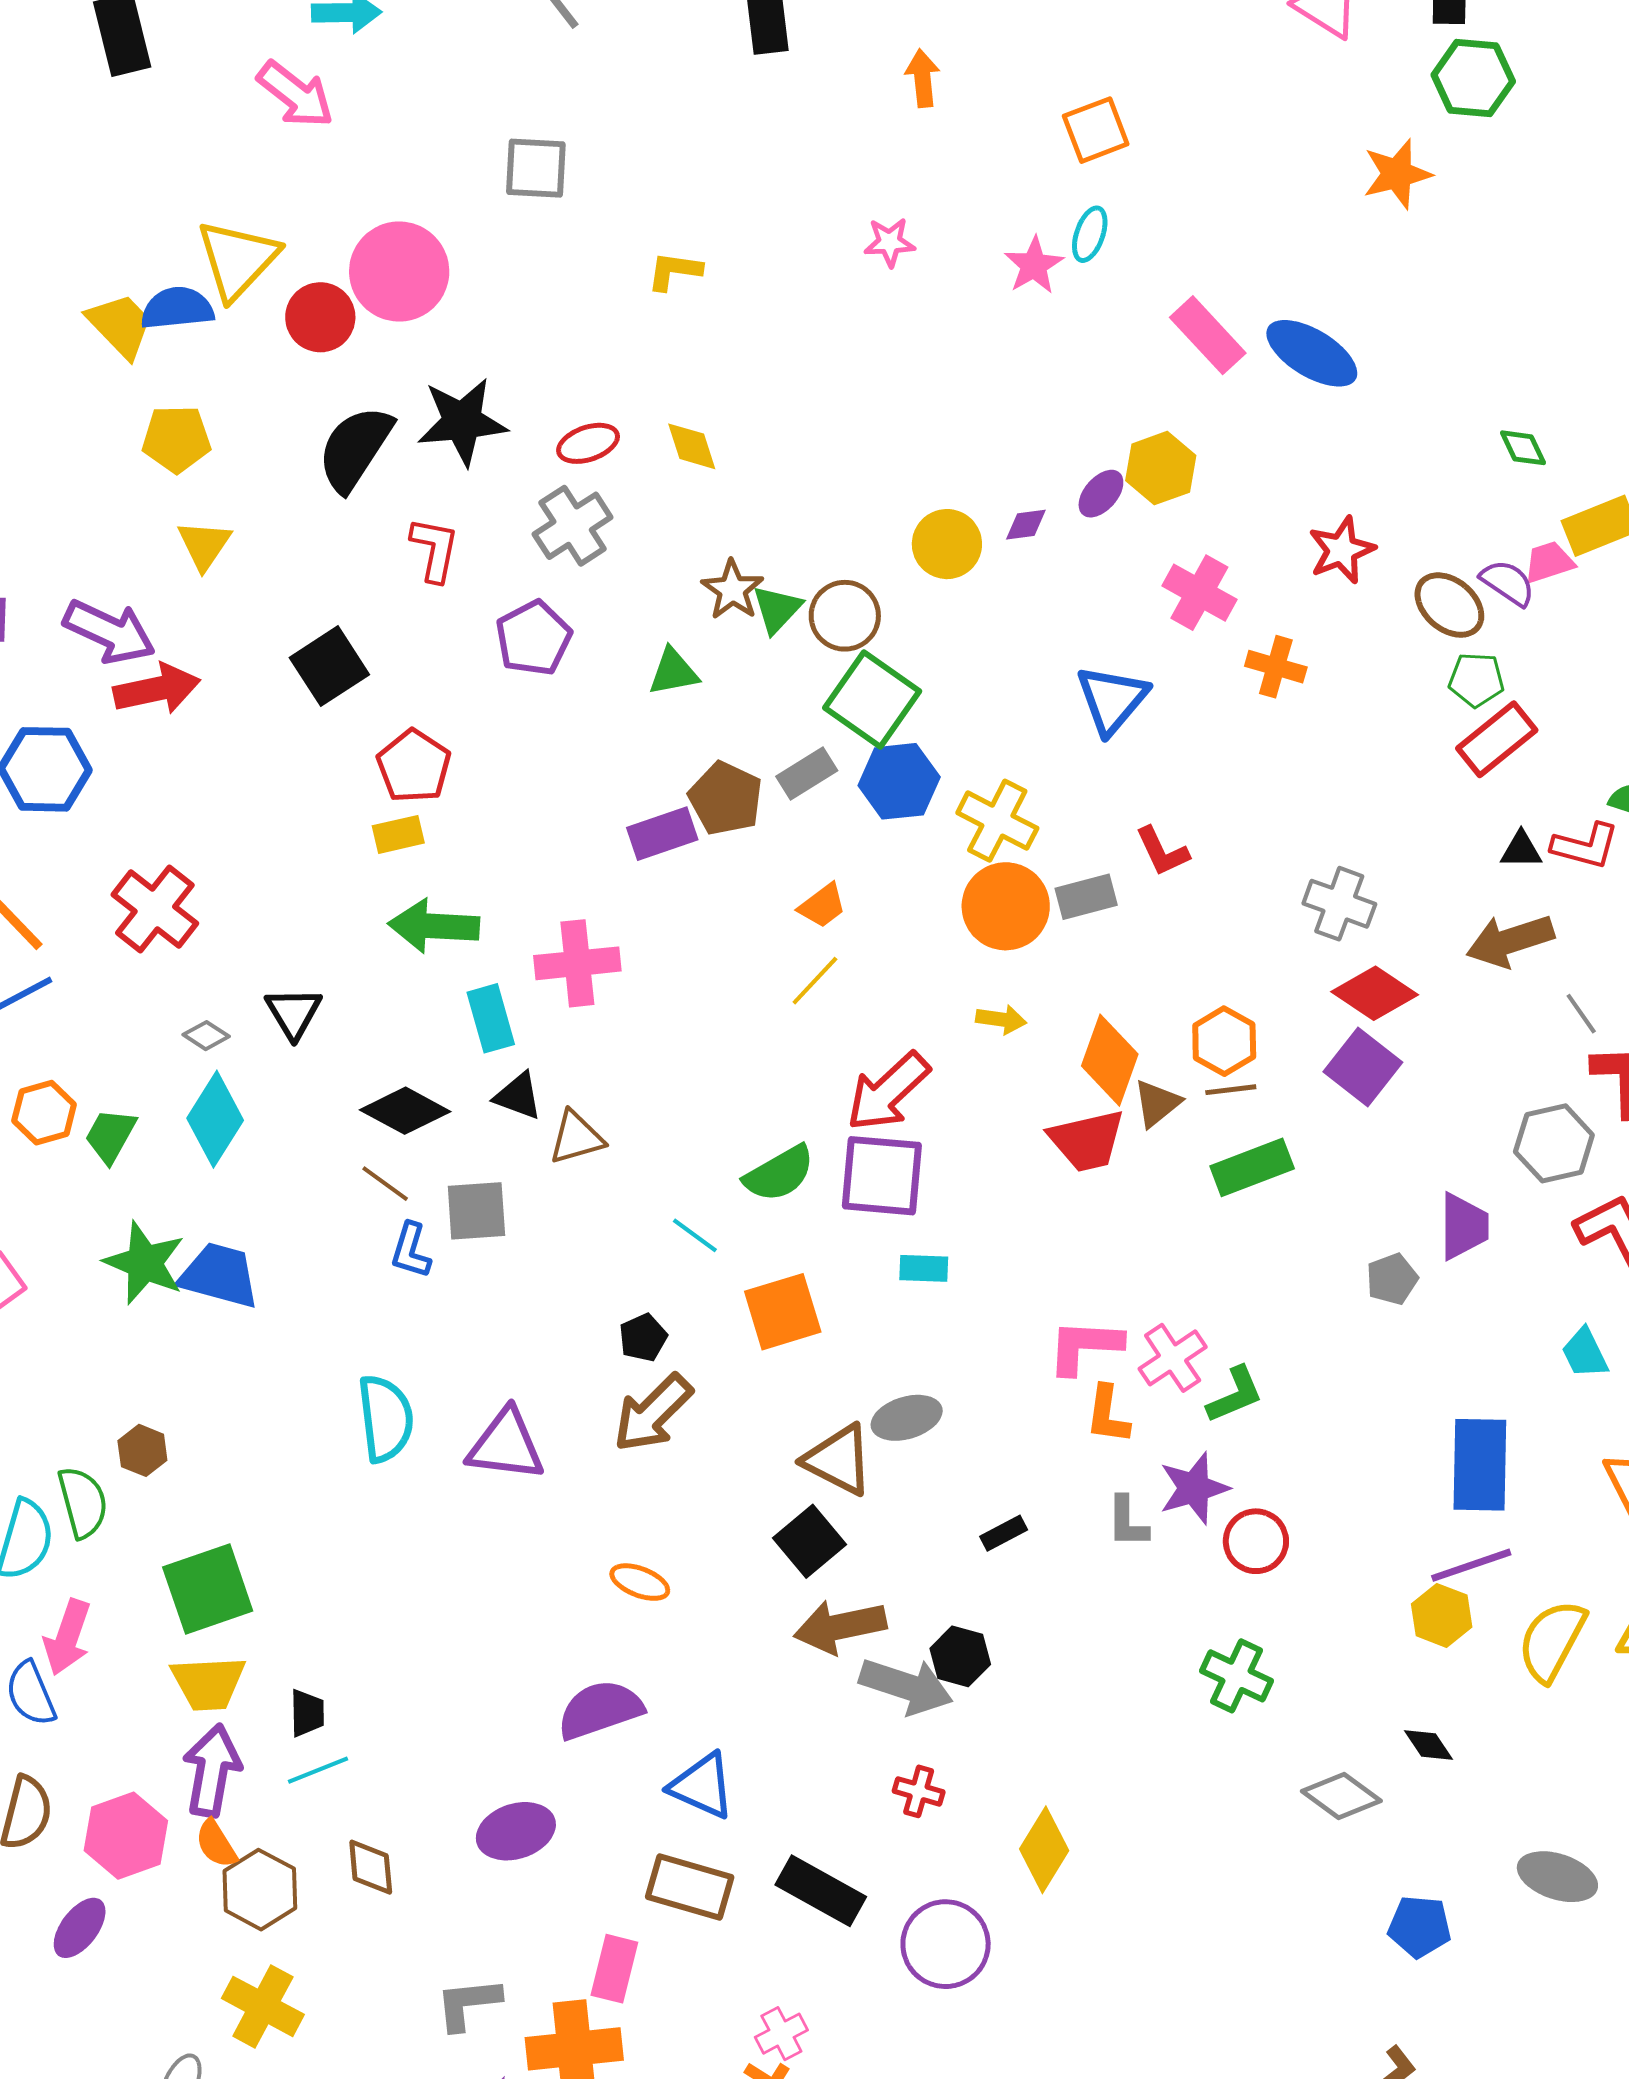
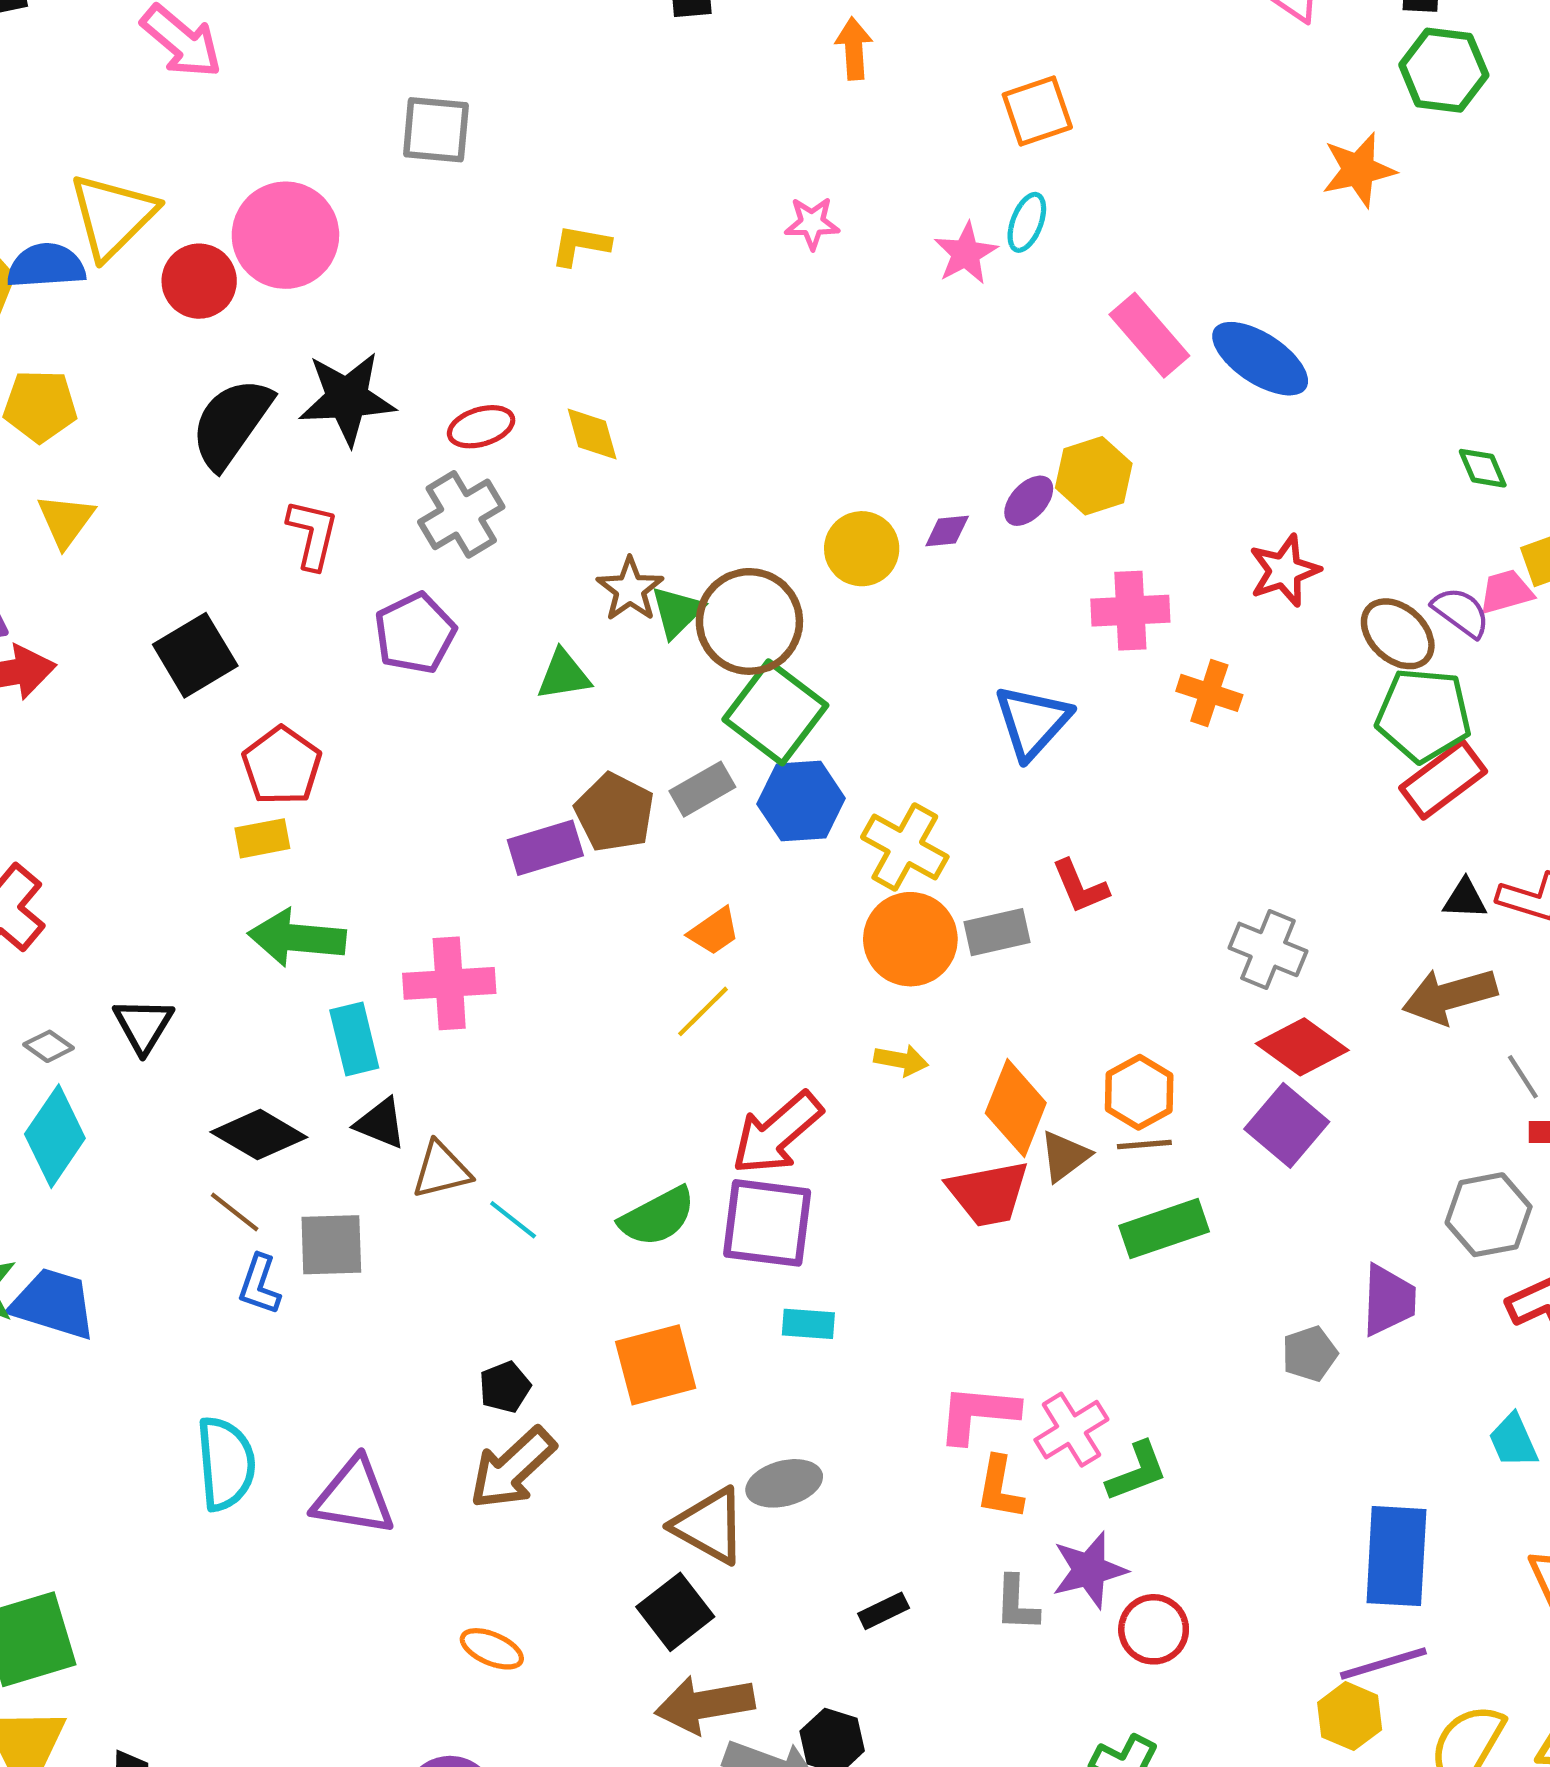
pink cross: (1199, 593) -> (1130, 611), turned -34
brown circle: (845, 616) -> (749, 621), size x1.4
green pentagon: (1476, 680) -> (1424, 715), size x1.6
cyan line: (695, 1235) -> (513, 1220), moved

